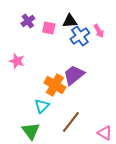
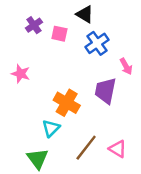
black triangle: (70, 21) -> (85, 14), moved, turned 35
pink arrow: (99, 31) -> (126, 66), moved
purple trapezoid: (74, 75) -> (105, 91), moved, turned -40
pink triangle: (105, 133) -> (118, 149), moved

